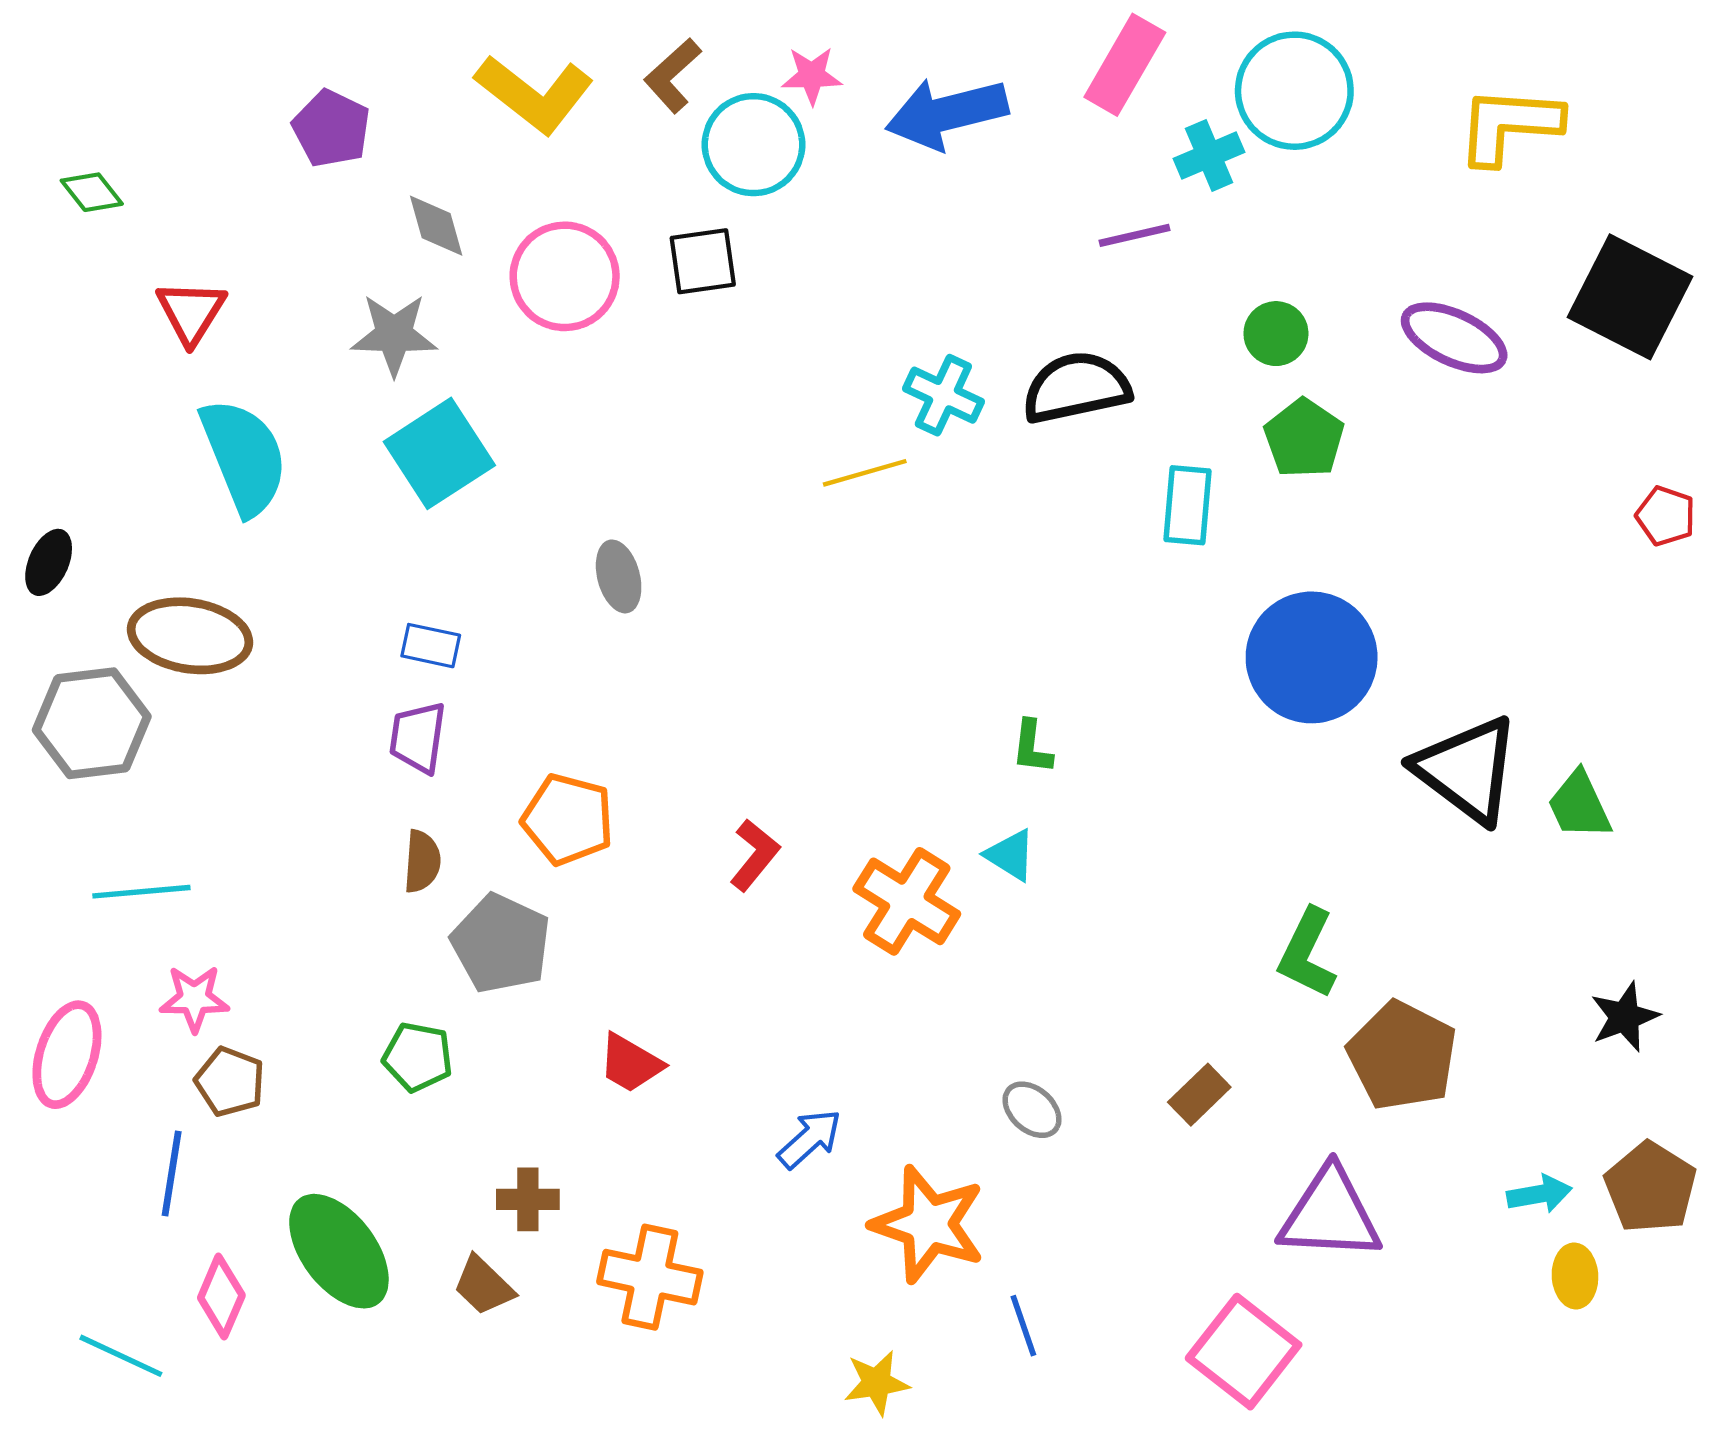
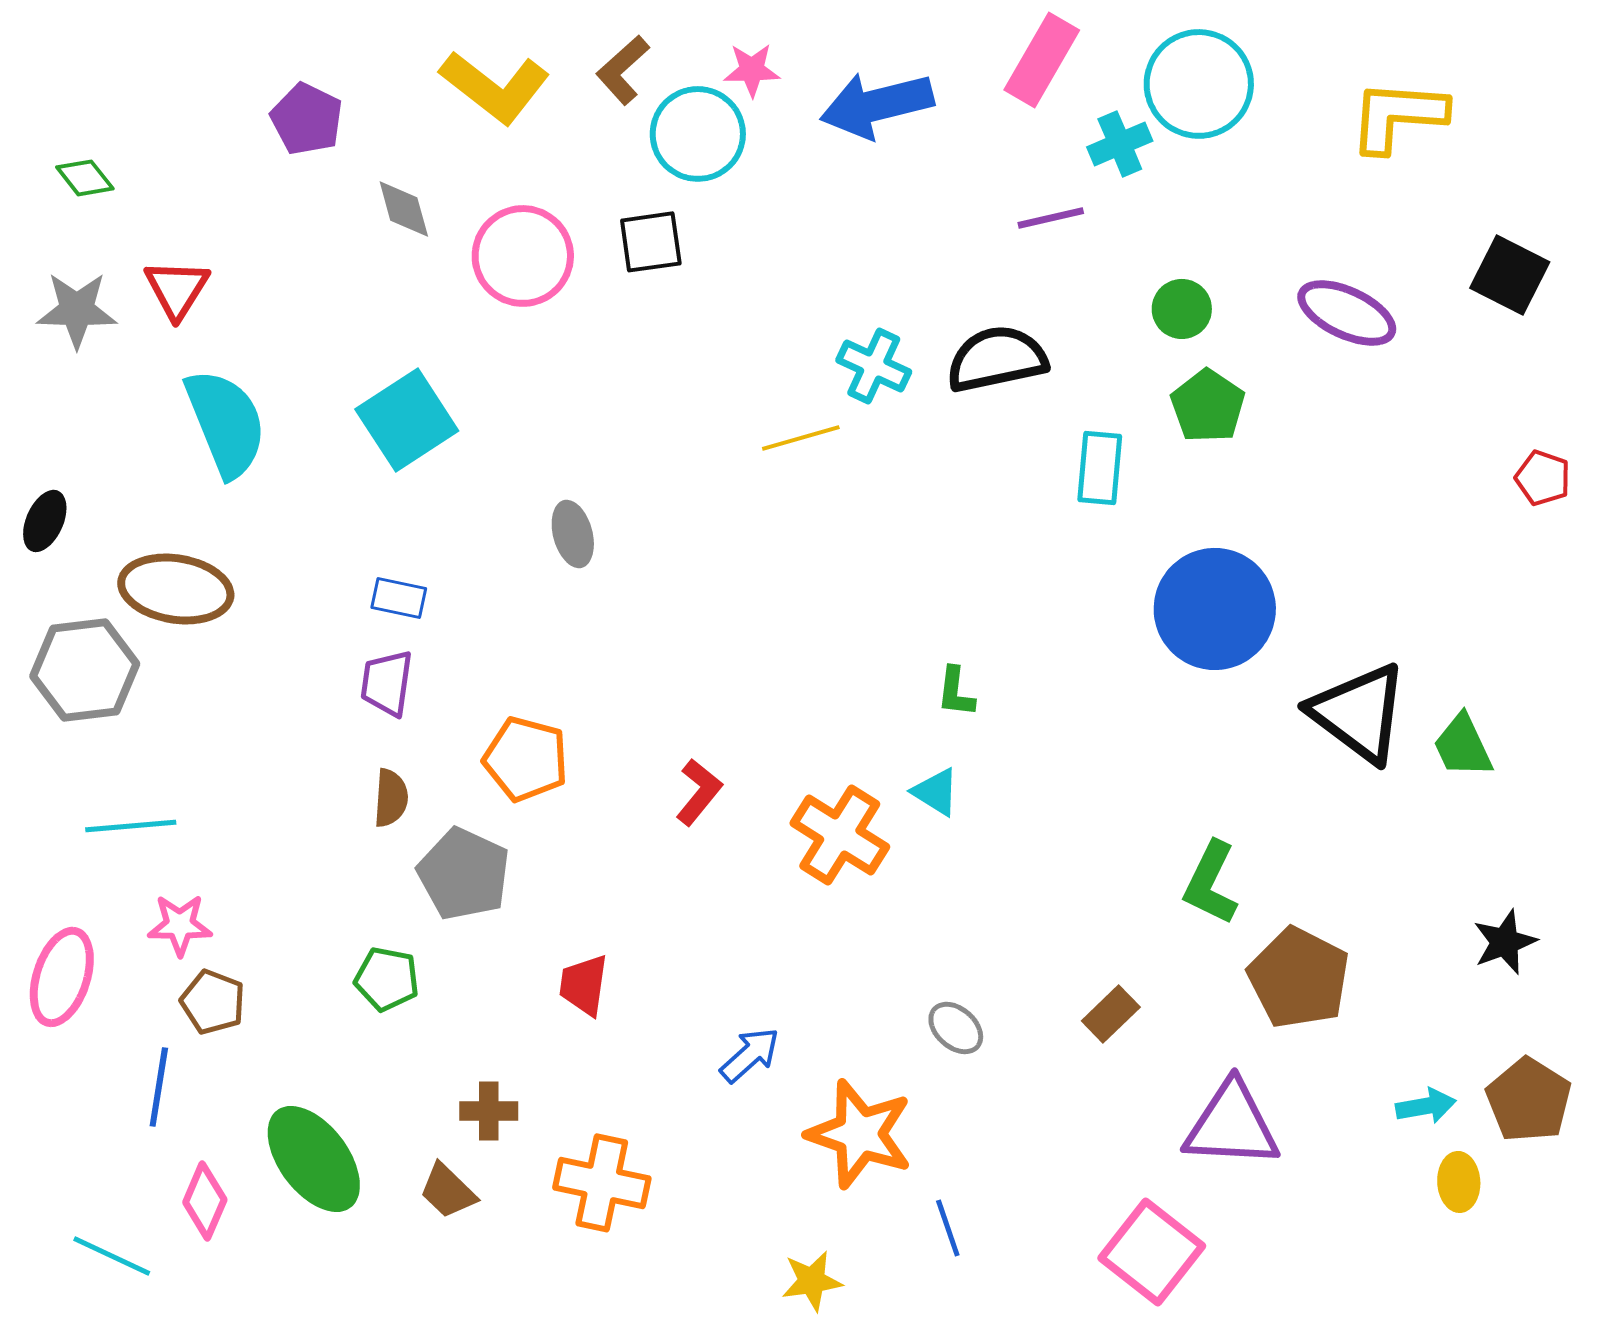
black square: (1630, 297) -> (1510, 275), size x0.7
gray star: (394, 335) -> (77, 310), moved
red trapezoid: (630, 1063) -> (584, 985), turned 68

